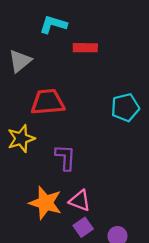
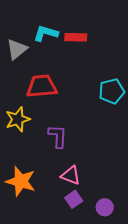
cyan L-shape: (53, 24) -> (46, 33), moved
orange star: (45, 203) -> (21, 181), moved

